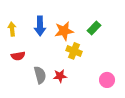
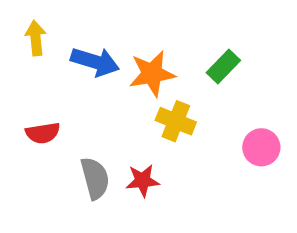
blue arrow: (40, 26) -> (95, 62), turned -72
yellow arrow: (12, 29) -> (36, 38), moved
pink circle: (107, 80) -> (261, 147), moved

